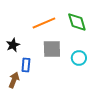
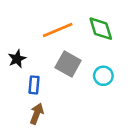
gray square: (52, 49) -> (68, 64), turned 30
brown arrow: (14, 80) -> (37, 114), moved

